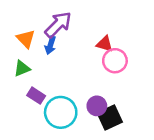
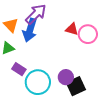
blue arrow: (50, 45) -> (30, 30), size x1.6
pink circle: (115, 61) -> (88, 34), moved

